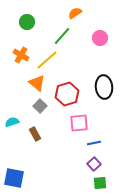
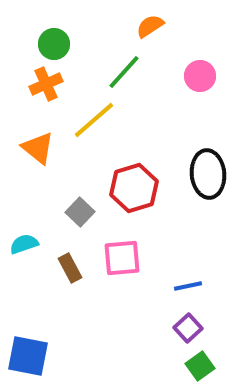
orange cross: (21, 55) -> (46, 84), moved, turned 35
orange triangle: (37, 83) -> (38, 148), moved
pink square: (79, 123) -> (122, 258), moved
green square: (100, 183) -> (200, 366), turned -32

